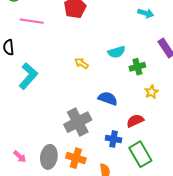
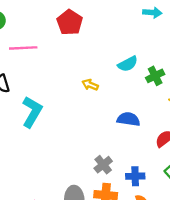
gray cross: (78, 122) -> (103, 165), moved, size x0.6
blue cross: (114, 139) -> (135, 176), moved

